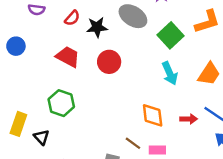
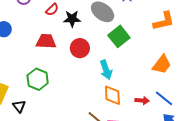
green square: (171, 35) -> (119, 36), moved
red trapezoid: (68, 57) -> (46, 41), turned -30
cyan arrow: (170, 73) -> (106, 70), moved

